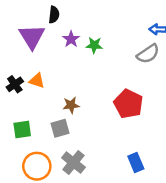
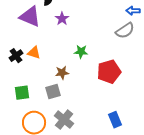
purple triangle: (32, 37) -> (30, 17), turned -35
green star: (94, 45) -> (81, 52), moved
red pentagon: (128, 104) -> (109, 72), turned 30

